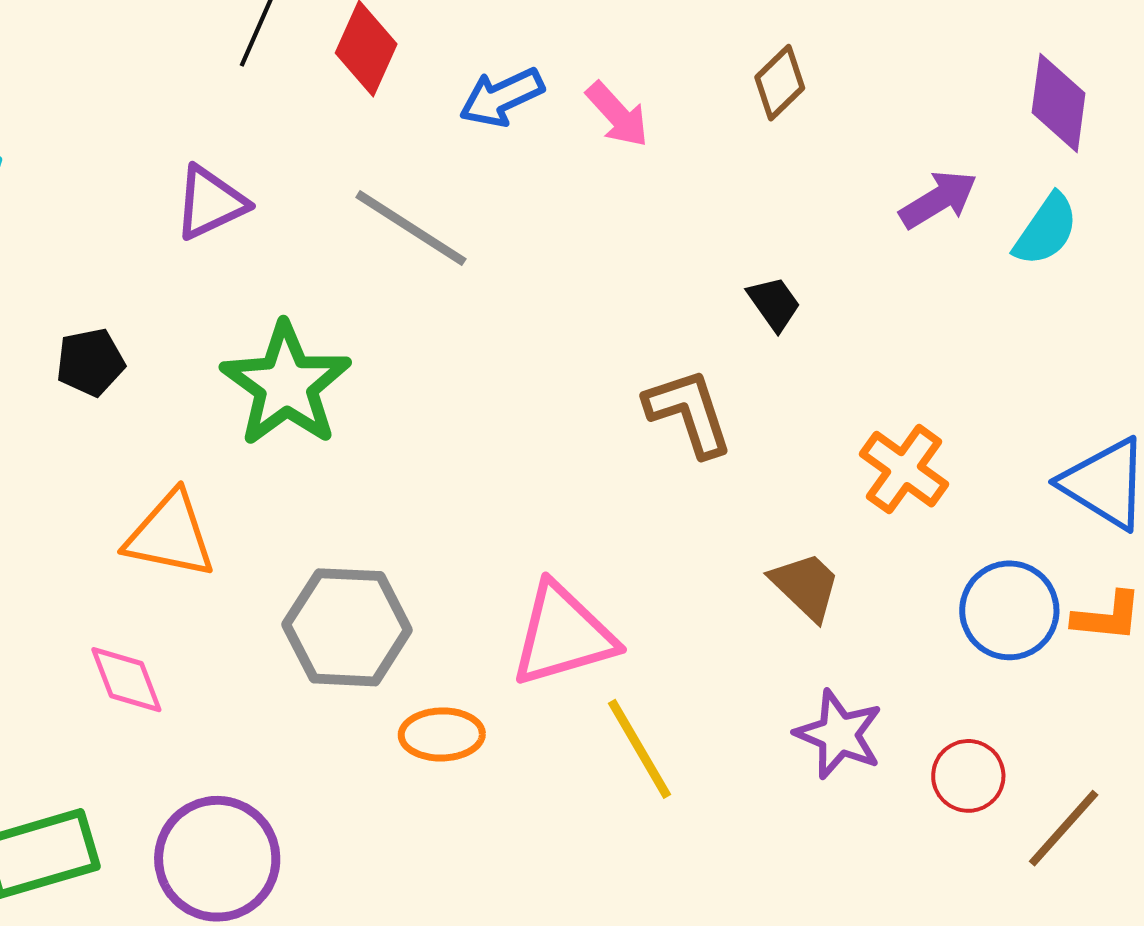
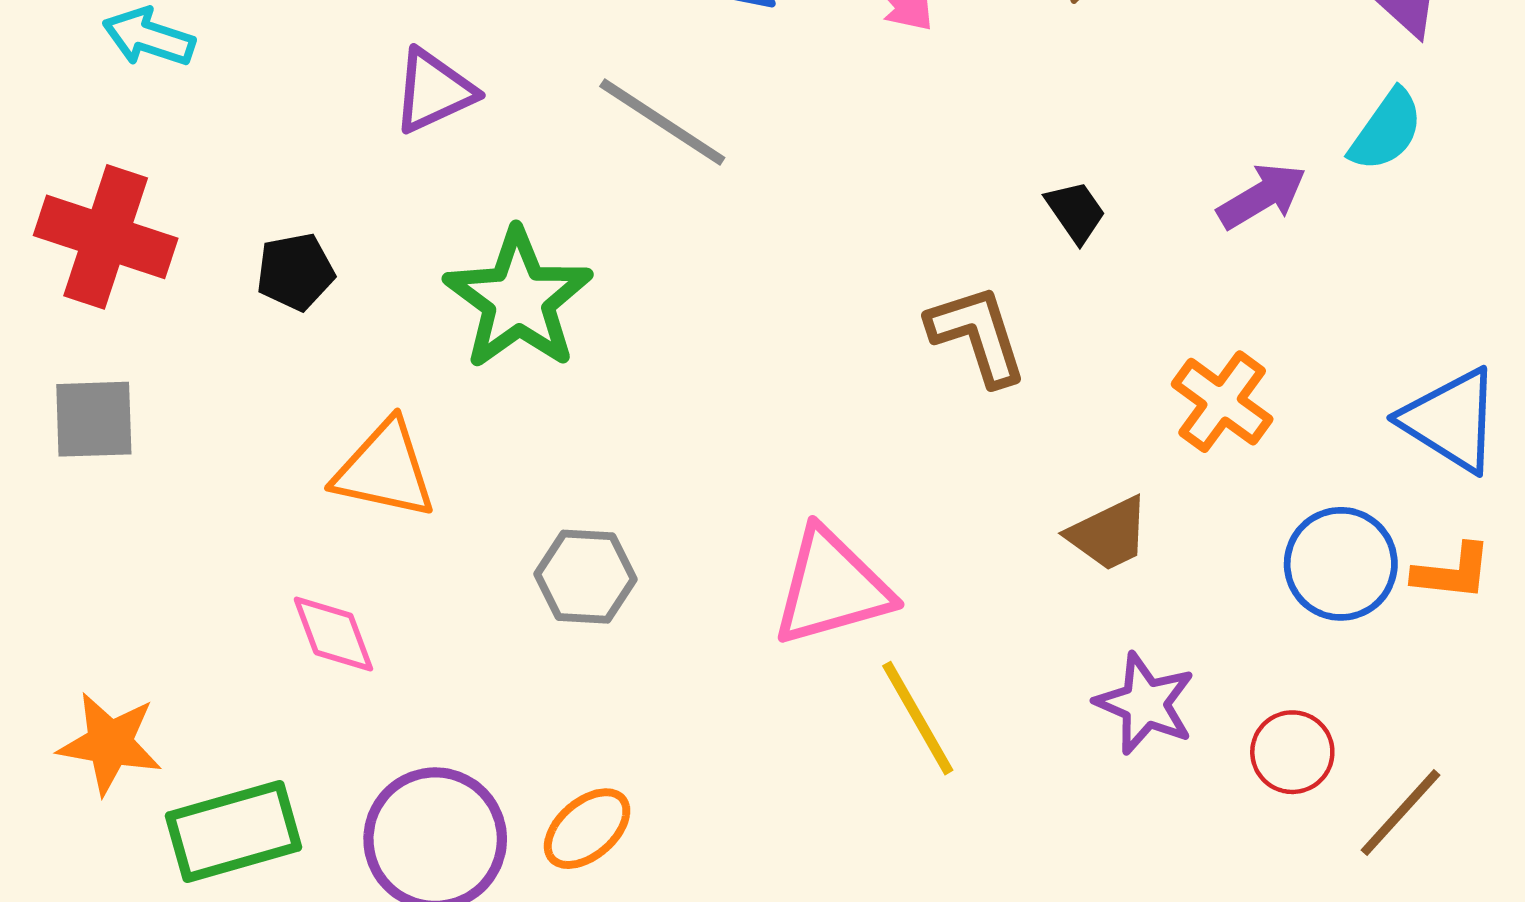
purple arrow: (938, 200) -> (1262, 196), moved
brown trapezoid: (806, 586) -> (1109, 534), turned 110
gray hexagon: (347, 627) -> (586, 577), size x0.7
orange ellipse: (442, 734) -> (587, 829), moved, turned -40

